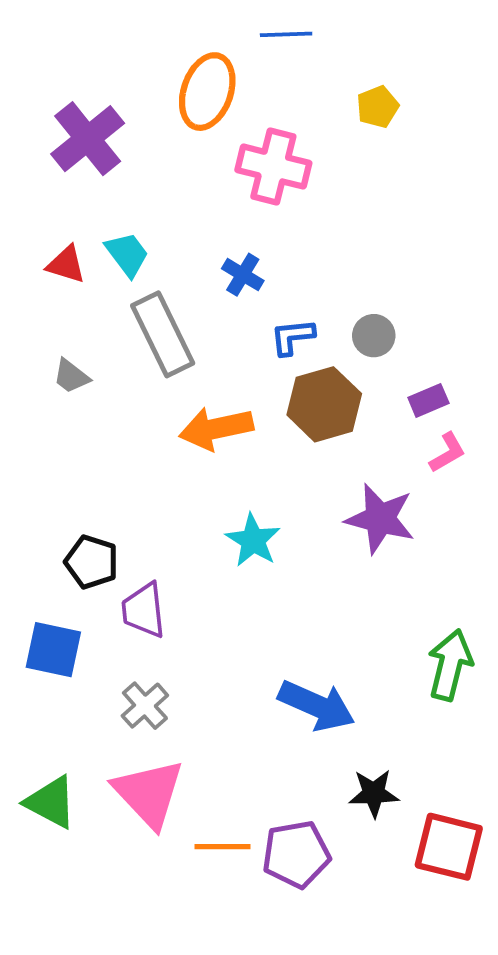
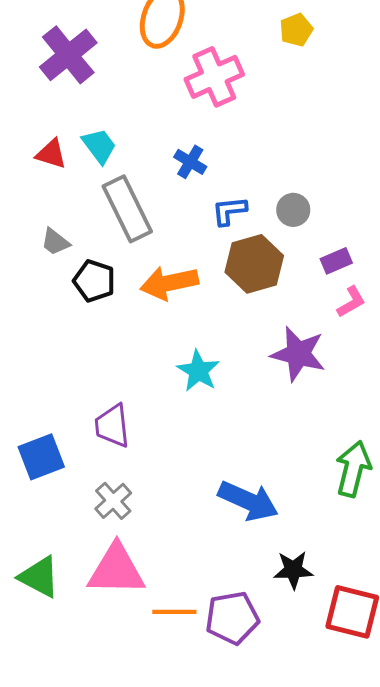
pink cross: (273, 167) -> (214, 77), turned -38
black pentagon: (92, 562) -> (94, 281), moved
blue square: (53, 650) -> (41, 457), turned -33
pink triangle: (149, 793) -> (116, 570), turned -46

